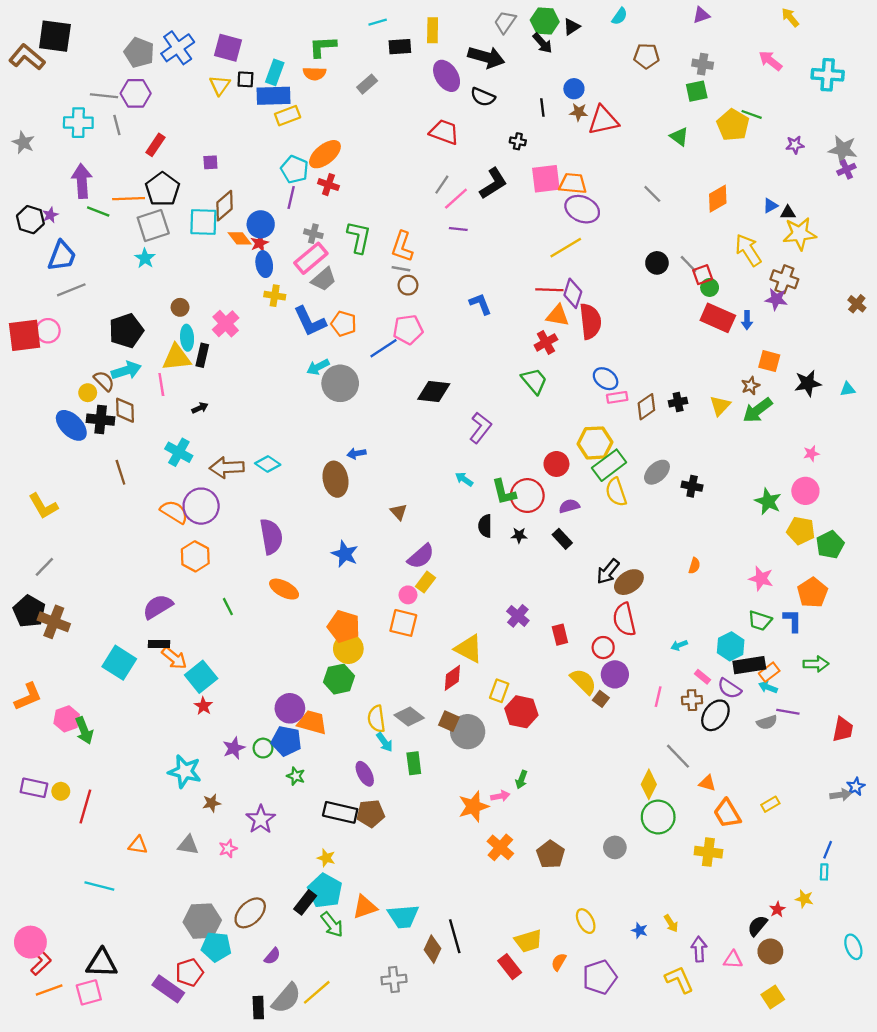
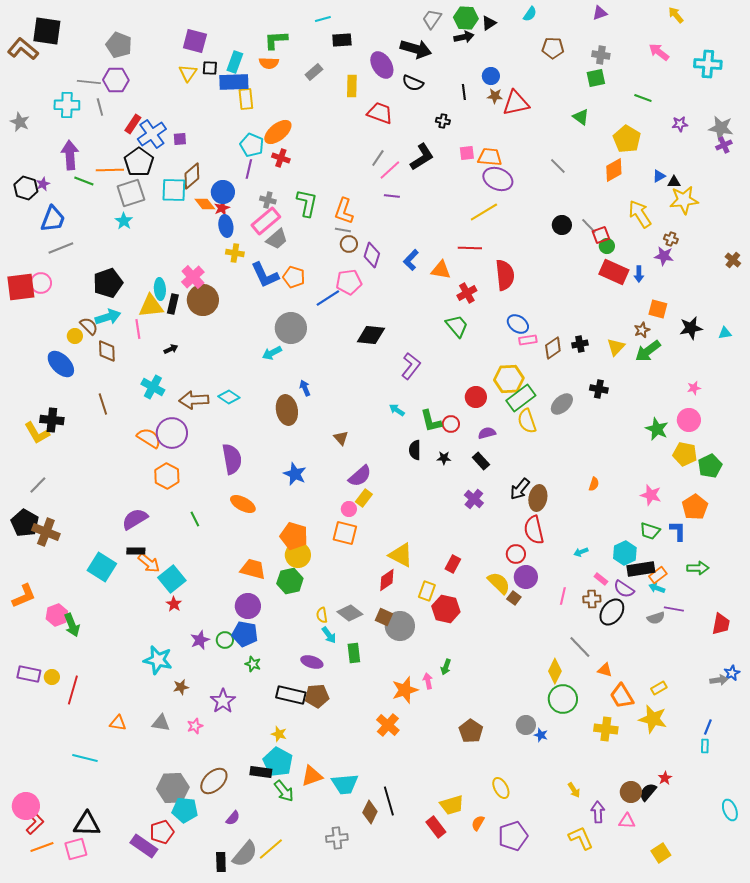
yellow rectangle: (433, 30) -> (352, 86), moved
black arrow: (542, 43) -> (464, 37), turned -60
blue cross: (178, 48) -> (152, 134), moved
yellow rectangle: (288, 116) -> (246, 99), turned -75
yellow pentagon: (733, 125) -> (627, 139), moved
pink square: (546, 179) -> (467, 153), size x0.6
brown cross: (784, 279) -> (671, 239), size x0.6
purple diamond: (573, 293) -> (372, 255), moved
blue L-shape: (480, 304) -> (411, 260), turned -115
brown circle: (180, 307) -> (203, 300), moved, size x2.0
orange triangle: (558, 316) -> (441, 270), moved
cyan arrow: (318, 367) -> (272, 353), moved
black cross: (101, 420) -> (52, 420), moved
blue arrow: (357, 453) -> (305, 388), turned 77
black cross: (692, 486) -> (599, 389), moved
red circle: (527, 496) -> (451, 424), size x0.6
brown ellipse: (629, 582) -> (538, 498), turned -45
purple cross: (518, 616) -> (474, 499), moved
red rectangle: (560, 635) -> (453, 564), moved, turned 42
yellow semicircle: (376, 719) -> (322, 615), size x0.7
orange trapezoid: (312, 722) -> (253, 569), moved
purple ellipse: (365, 774) -> (312, 662), turned -45
pink arrow: (500, 796) -> (428, 681), turned -91
orange cross: (500, 847) -> (388, 725), moved
yellow star: (804, 899) -> (653, 719), moved, size x1.8
black rectangle: (305, 902) -> (261, 772), turned 60
blue star: (639, 930) -> (541, 735), moved
brown circle: (770, 951) -> (631, 792), moved

